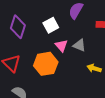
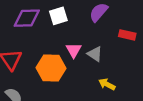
white square: (51, 25) -> (58, 16), moved
purple diamond: (18, 27) -> (27, 18), turned 60

